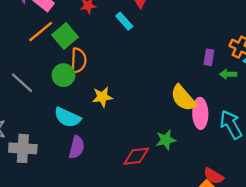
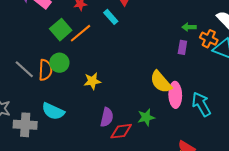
orange line: (41, 32) -> (80, 33), moved
orange semicircle: (79, 60) -> (45, 70), moved
green arrow: (228, 74) -> (189, 27), moved
cyan semicircle: (67, 117) -> (53, 111), moved
purple semicircle: (77, 147) -> (107, 117), moved

